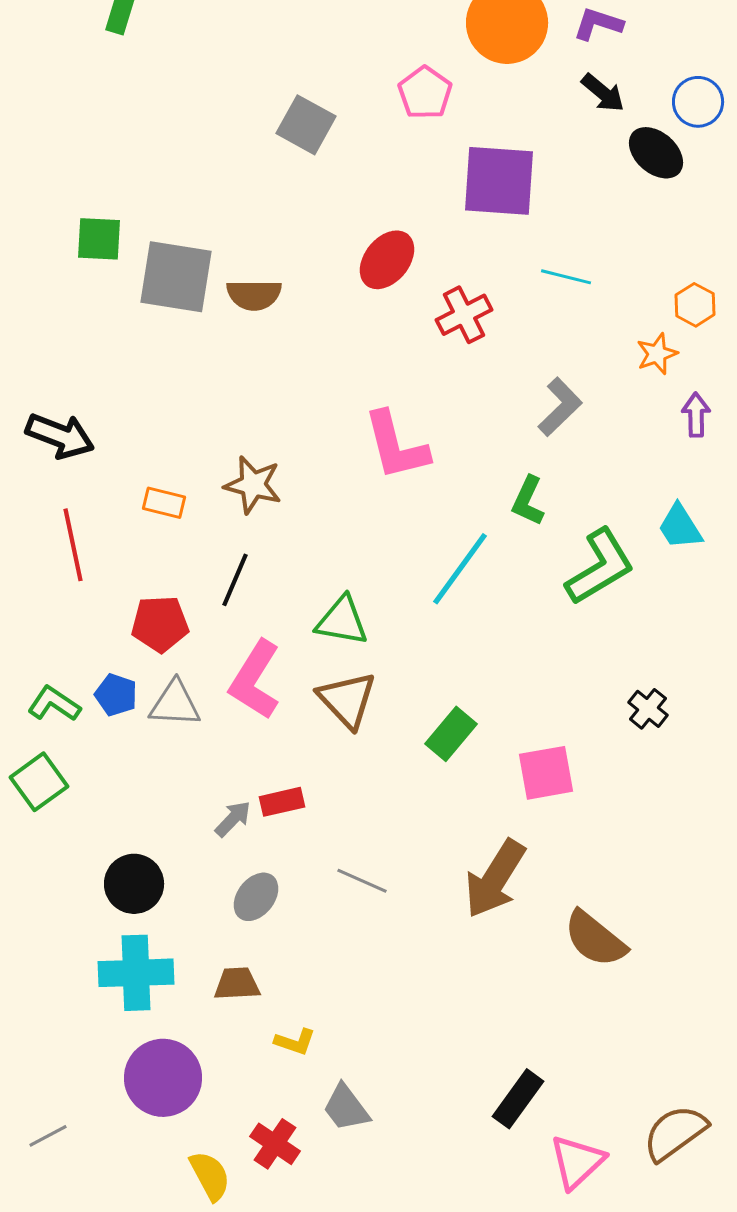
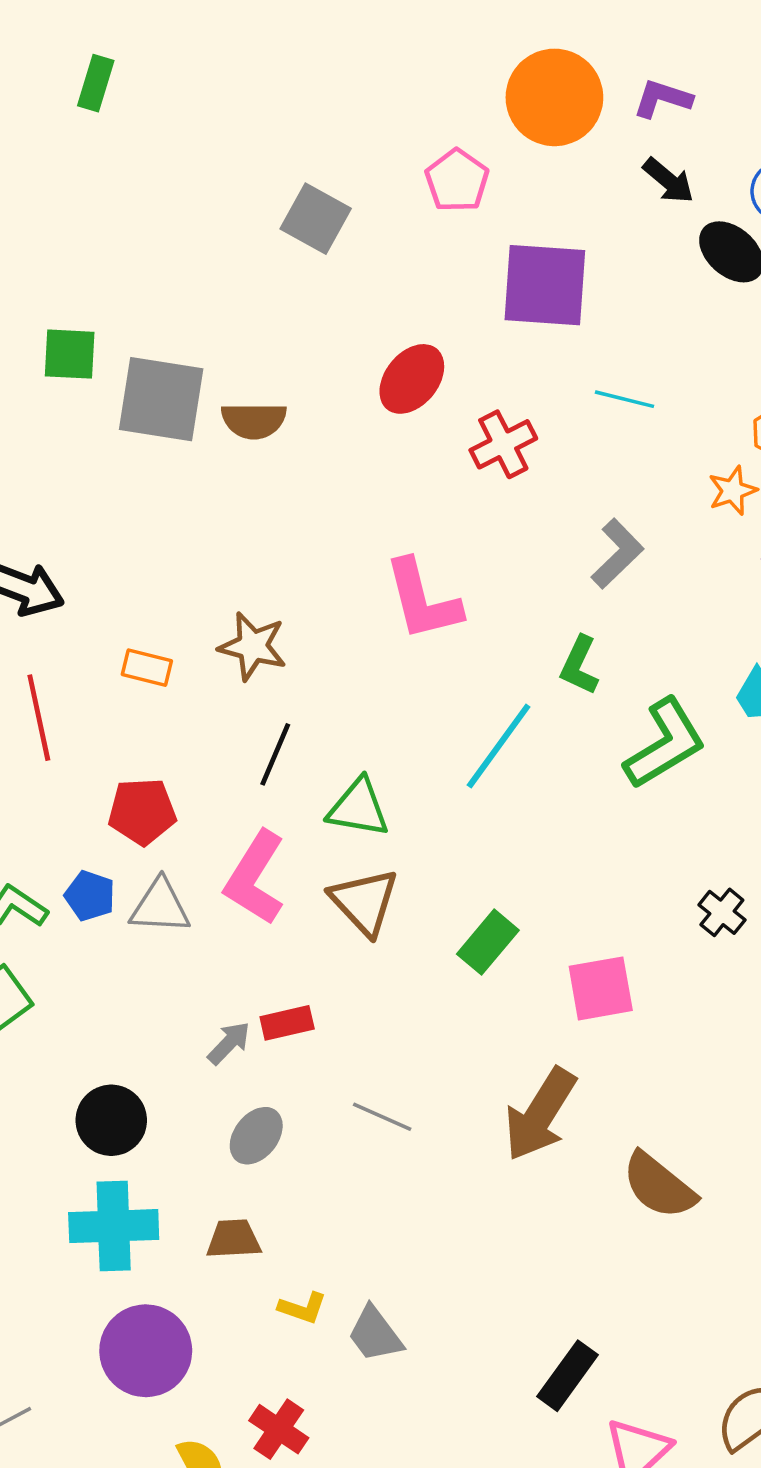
black line: (235, 580) -> (275, 754), moved
gray trapezoid: (346, 1108) -> (375, 1334), moved

